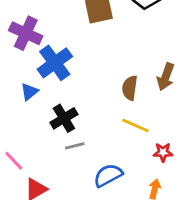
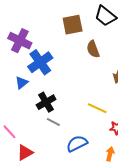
brown semicircle: (130, 88) -> (93, 49), moved, turned -30
gray line: (75, 146) -> (53, 122), turned 40

